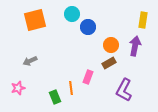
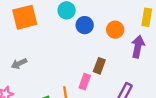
orange circle: (111, 45) -> (115, 30), moved
brown rectangle: (109, 63) -> (99, 66), moved, turned -40

